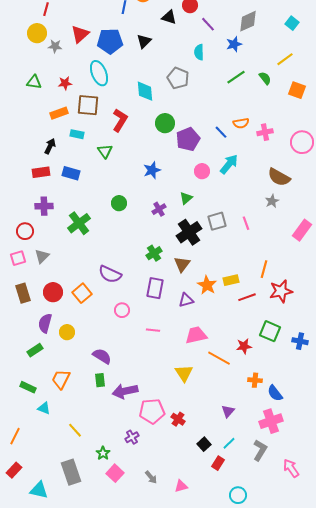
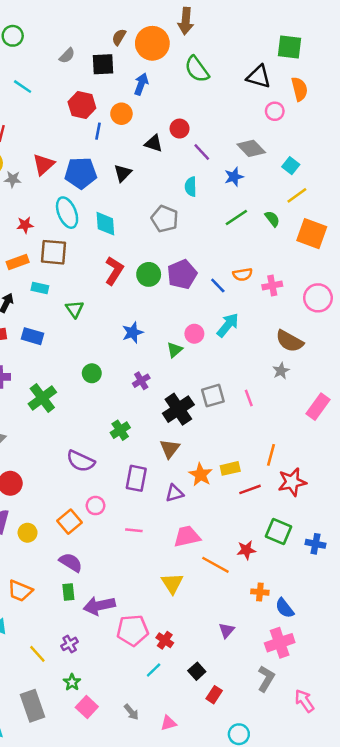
gray diamond: (248, 21) -> (251, 148), turned 70
cyan square: (292, 23) -> (291, 166), moved
orange square: (297, 90) -> (312, 234), size x1.4
cyan diamond: (145, 91) -> (105, 224), moved
red L-shape: (120, 120) -> (114, 271), moved
purple pentagon: (188, 139) -> (182, 274), moved
green triangle: (186, 198) -> (175, 350), moved
green cross: (154, 253) -> (120, 430), moved
orange square: (82, 293) -> (70, 522), moved
orange trapezoid: (61, 379) -> (20, 591), turned -95
purple cross: (132, 437) -> (70, 644), moved
cyan line: (229, 443) -> (154, 670), moved

